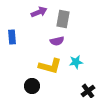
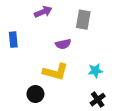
gray rectangle: (63, 19) -> (83, 20), moved
cyan star: (76, 62) -> (95, 71), moved

